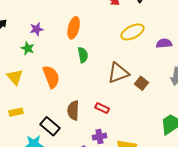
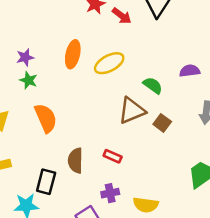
yellow ellipse: (132, 32) -> (109, 63), moved
green star: (28, 48) -> (28, 80), moved
green semicircle: (83, 55) -> (153, 85), moved, turned -42
black rectangle: (50, 126) -> (46, 182), turned 66

